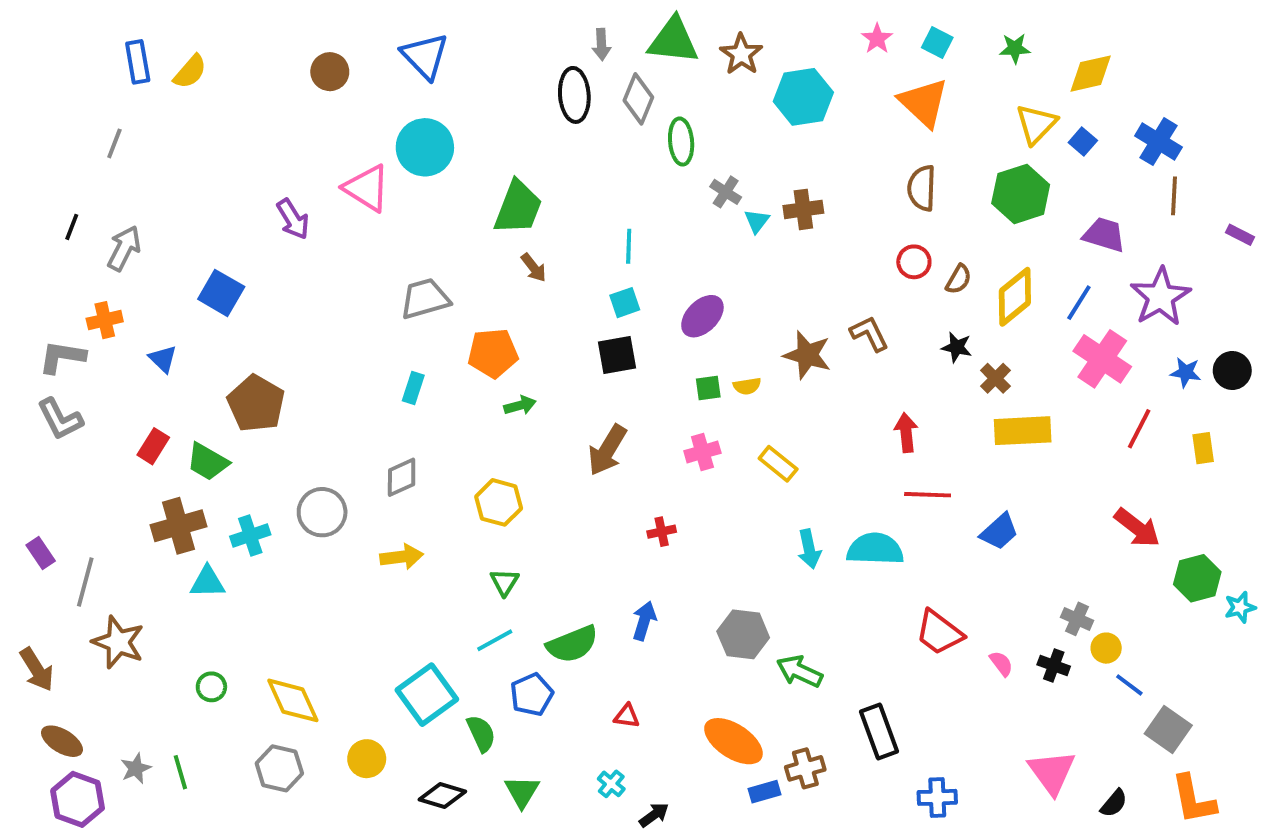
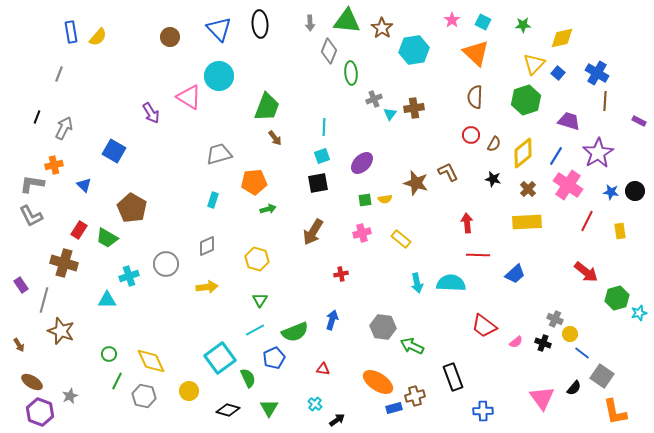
black ellipse: (574, 95) -> (260, 24), moved
gray cross: (726, 192) -> (374, 99), turned 35
brown cross: (995, 378) -> (528, 189), moved
brown cross: (178, 526) -> (64, 263), moved, turned 32
pink semicircle: (1001, 664) -> (516, 342), turned 88
brown arrow: (37, 669) -> (19, 345), size x0.6
green line: (180, 772) -> (117, 381), moved, turned 42
black semicircle: (1114, 803) -> (574, 388), moved

